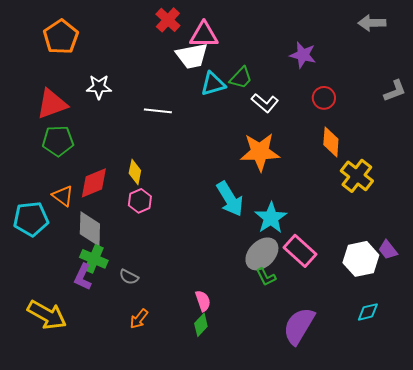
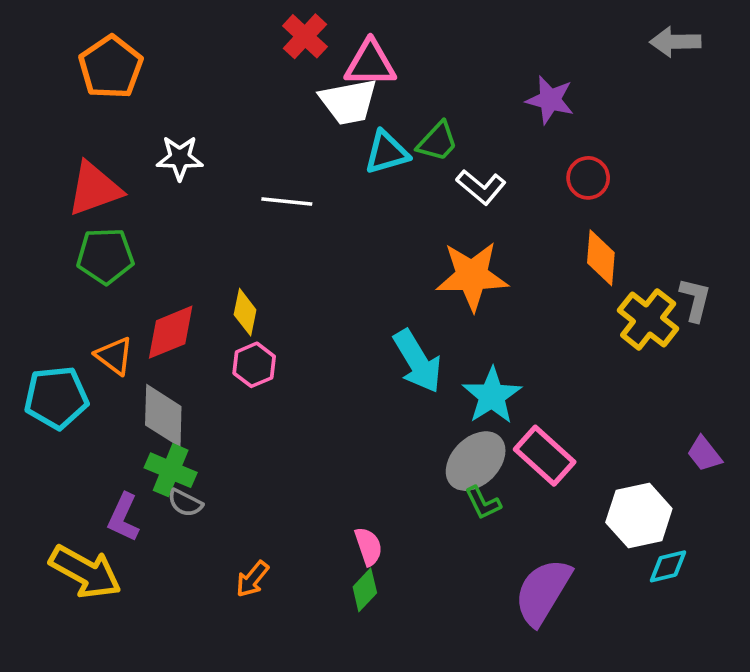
gray L-shape: (395, 91) -> (695, 300), moved, turned -55
white hexagon: (361, 259) -> (639, 516), moved
purple L-shape: (83, 277) -> (123, 517), moved
gray semicircle: (129, 277) -> (185, 503), moved

